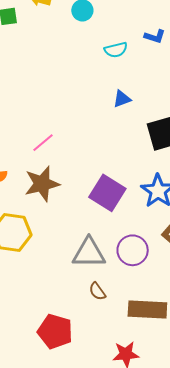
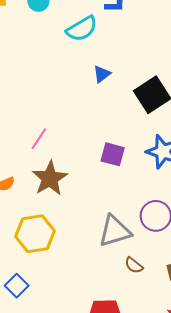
cyan semicircle: (116, 50) -> (82, 29), size x1.4
purple square: (107, 193) -> (113, 154), moved, size x0.7

